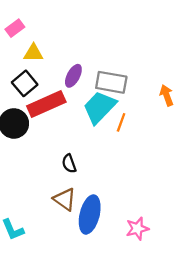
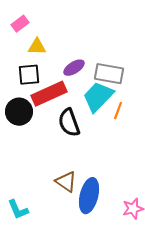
purple ellipse: (73, 76) -> (74, 68), turned 30
black square: (25, 83) -> (29, 75), turned 35
black semicircle: (69, 164) -> (69, 123), moved, size x1.6

